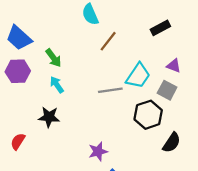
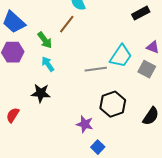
brown line: (108, 41) -> (67, 24), moved
black hexagon: (148, 115) -> (113, 104), moved
purple star: (98, 151) -> (85, 124), turned 30

